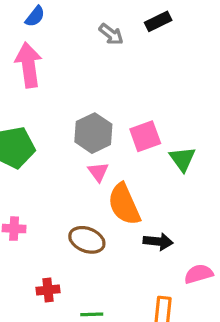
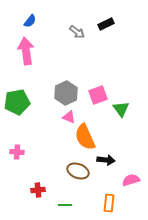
pink triangle: (98, 172) -> (69, 117), turned -32
brown ellipse: (87, 240) -> (78, 171), moved

